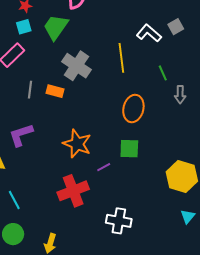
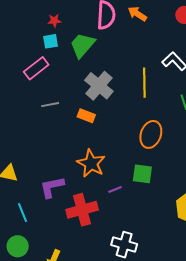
gray line: (30, 90) -> (50, 105), turned 66
orange rectangle: (55, 91) -> (86, 116), moved
purple L-shape: (21, 135) -> (52, 187), moved

